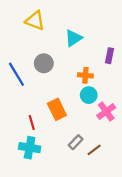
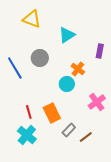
orange cross: (85, 75) -> (78, 69), turned 32
cyan circle: (89, 95) -> (67, 84), moved
orange rectangle: (57, 109) -> (52, 113), moved
cyan cross: (30, 148) -> (27, 135), turned 30

